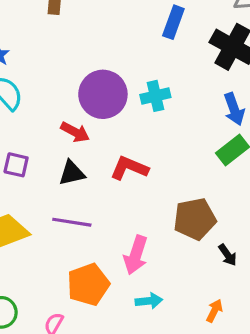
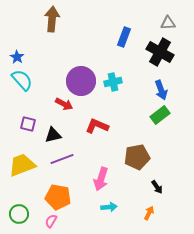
black triangle: (72, 173) -> (53, 135), moved
purple line: (72, 222) -> (62, 159), turned -30
black arrow: (228, 255) -> (157, 187), moved
orange pentagon: (88, 284) -> (58, 197), moved, turned 30

